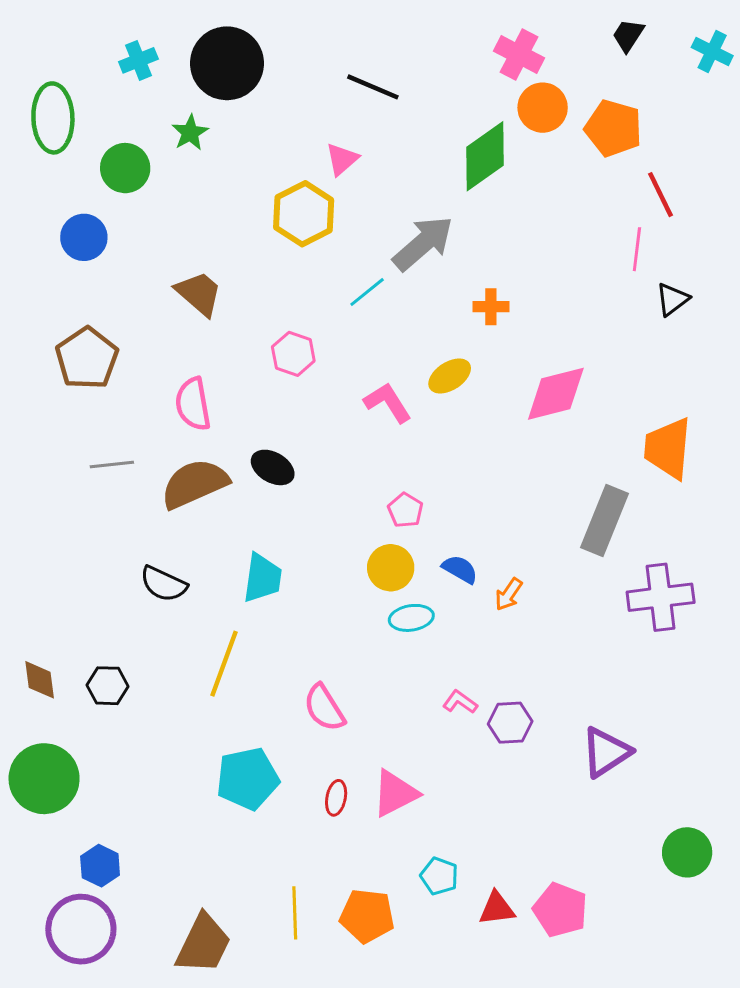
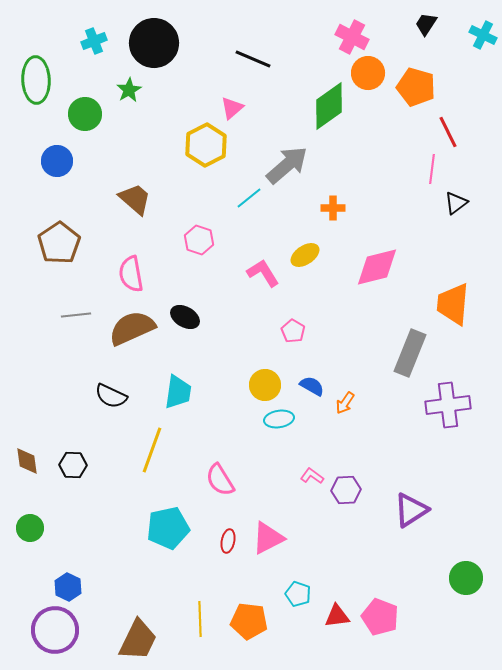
pink pentagon: (405, 510) -> (293, 331), moved
green circle: (44, 779) -> (30, 528), size x0.6

